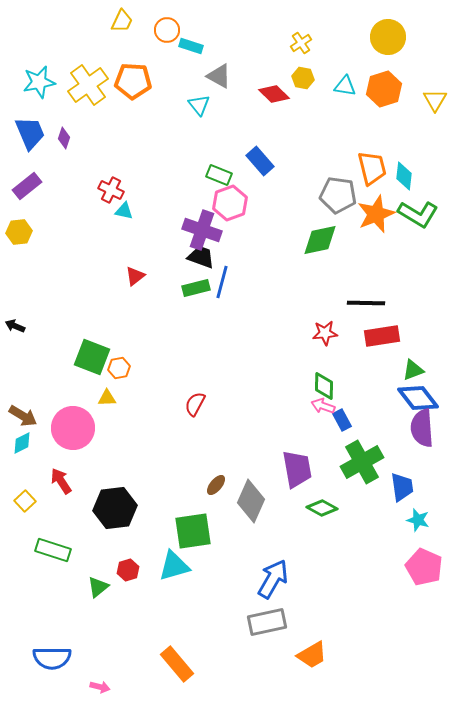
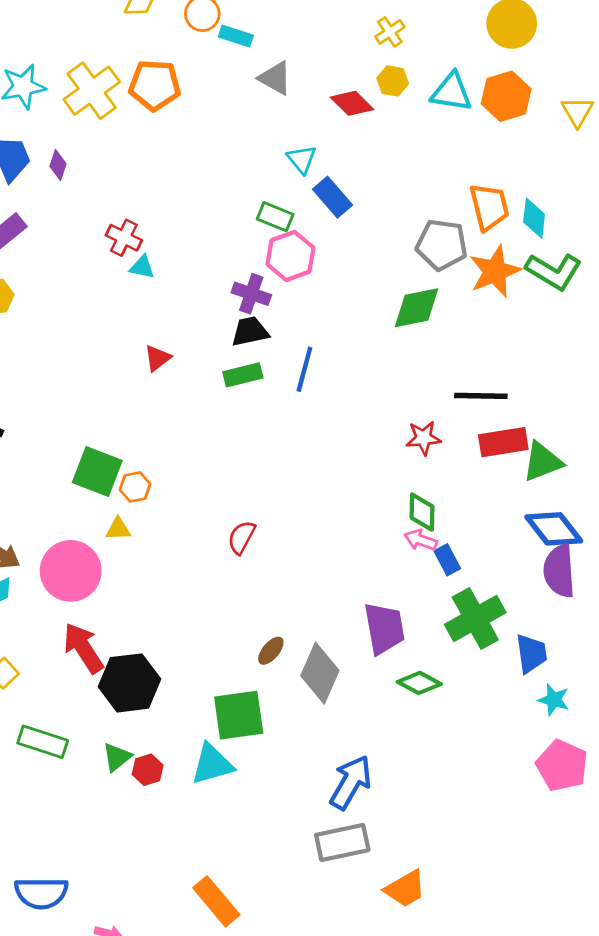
cyan triangle: (345, 86) -> (451, 92), size x1.4
cyan triangle: (199, 105) -> (302, 159), moved
purple cross: (202, 230) -> (251, 294), size x0.7
black trapezoid: (201, 257) -> (250, 332), turned -32
blue line: (222, 282) -> (304, 369), moved
green triangle: (413, 370) -> (542, 462), moved, size x1.4
red arrow: (61, 481) -> (83, 648), moved, size x1.4
green triangle: (98, 587) -> (117, 757), moved

